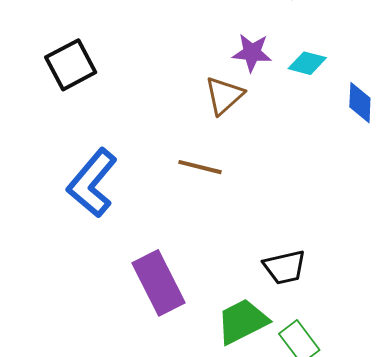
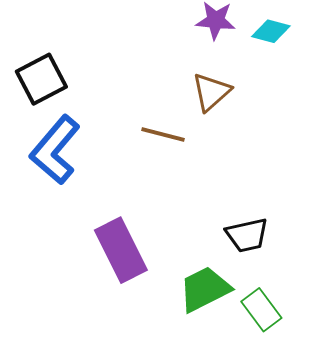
black square: (71, 65) -> (41, 79), moved
brown triangle: (224, 95) -> (211, 92), moved

